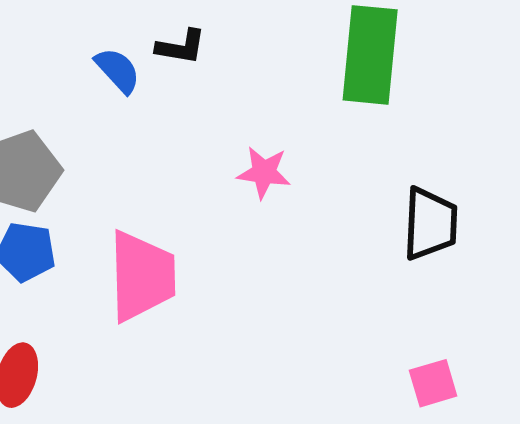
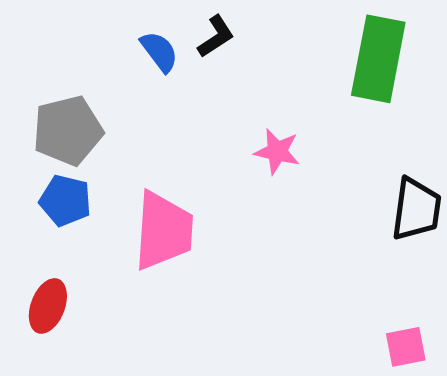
black L-shape: (181, 47) -> (216, 36), turned -48

